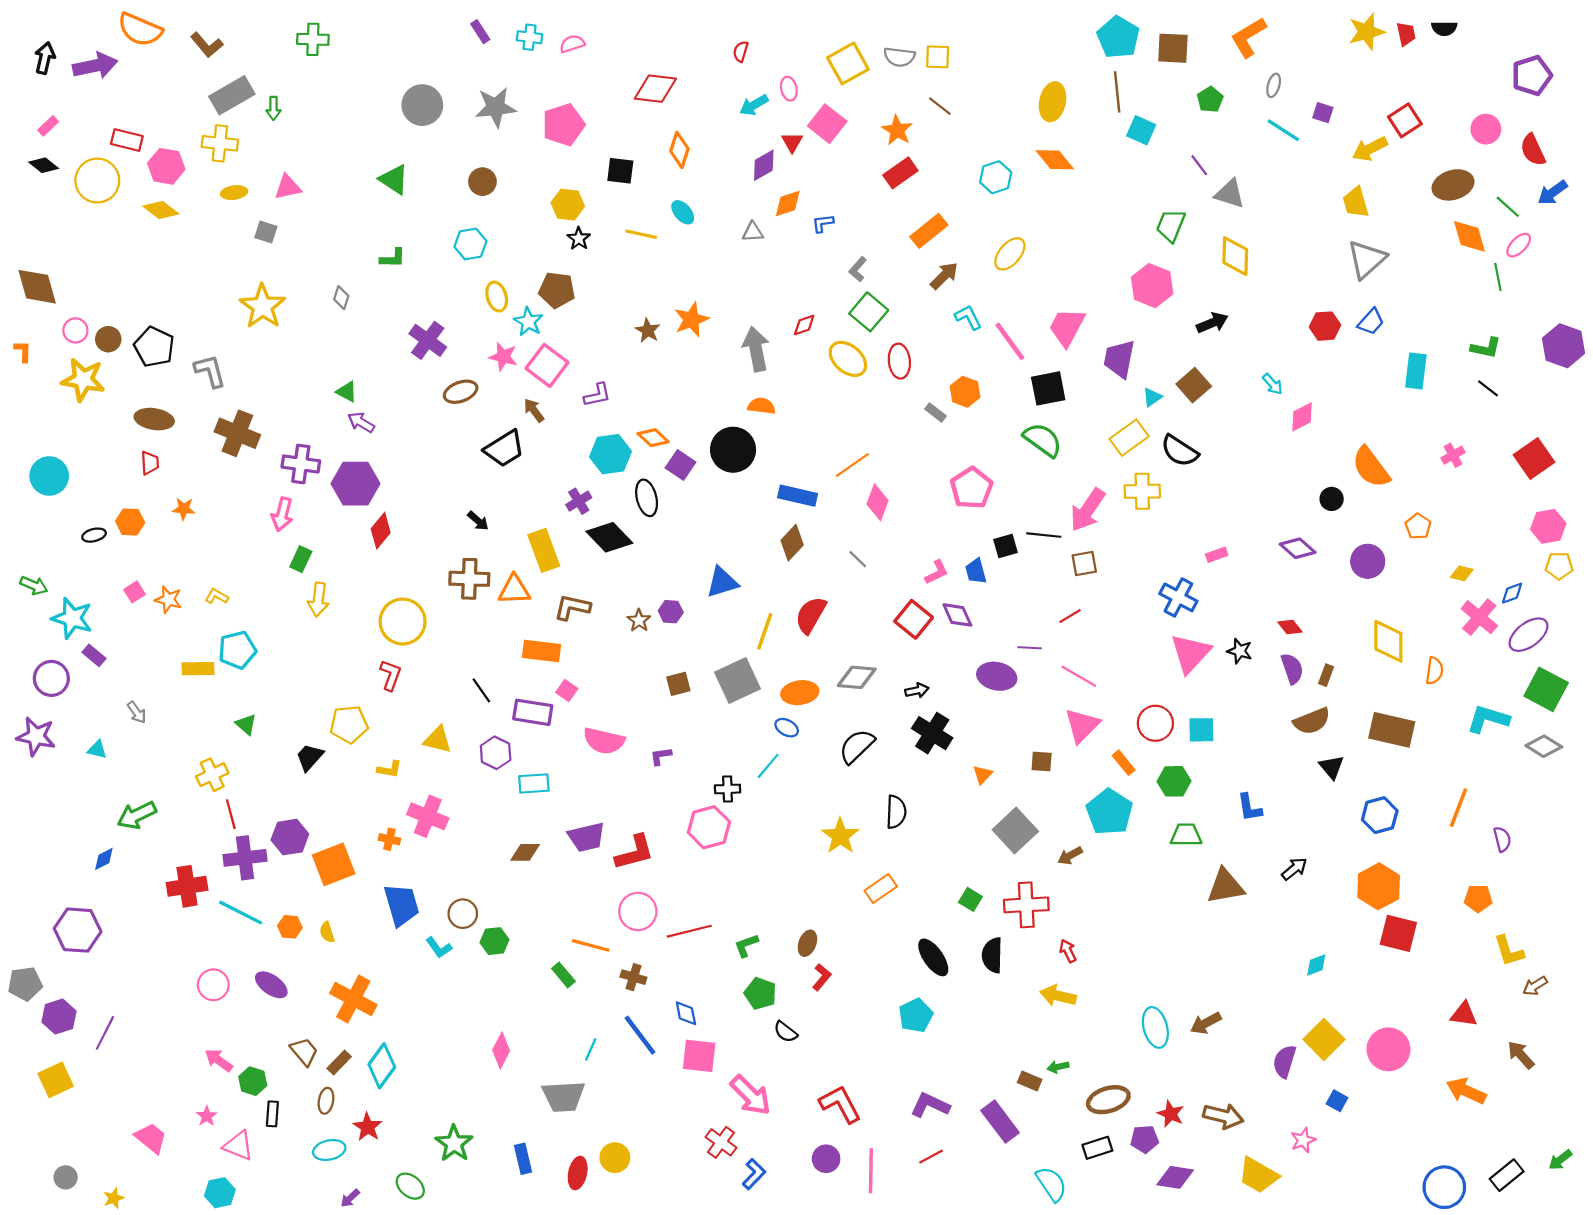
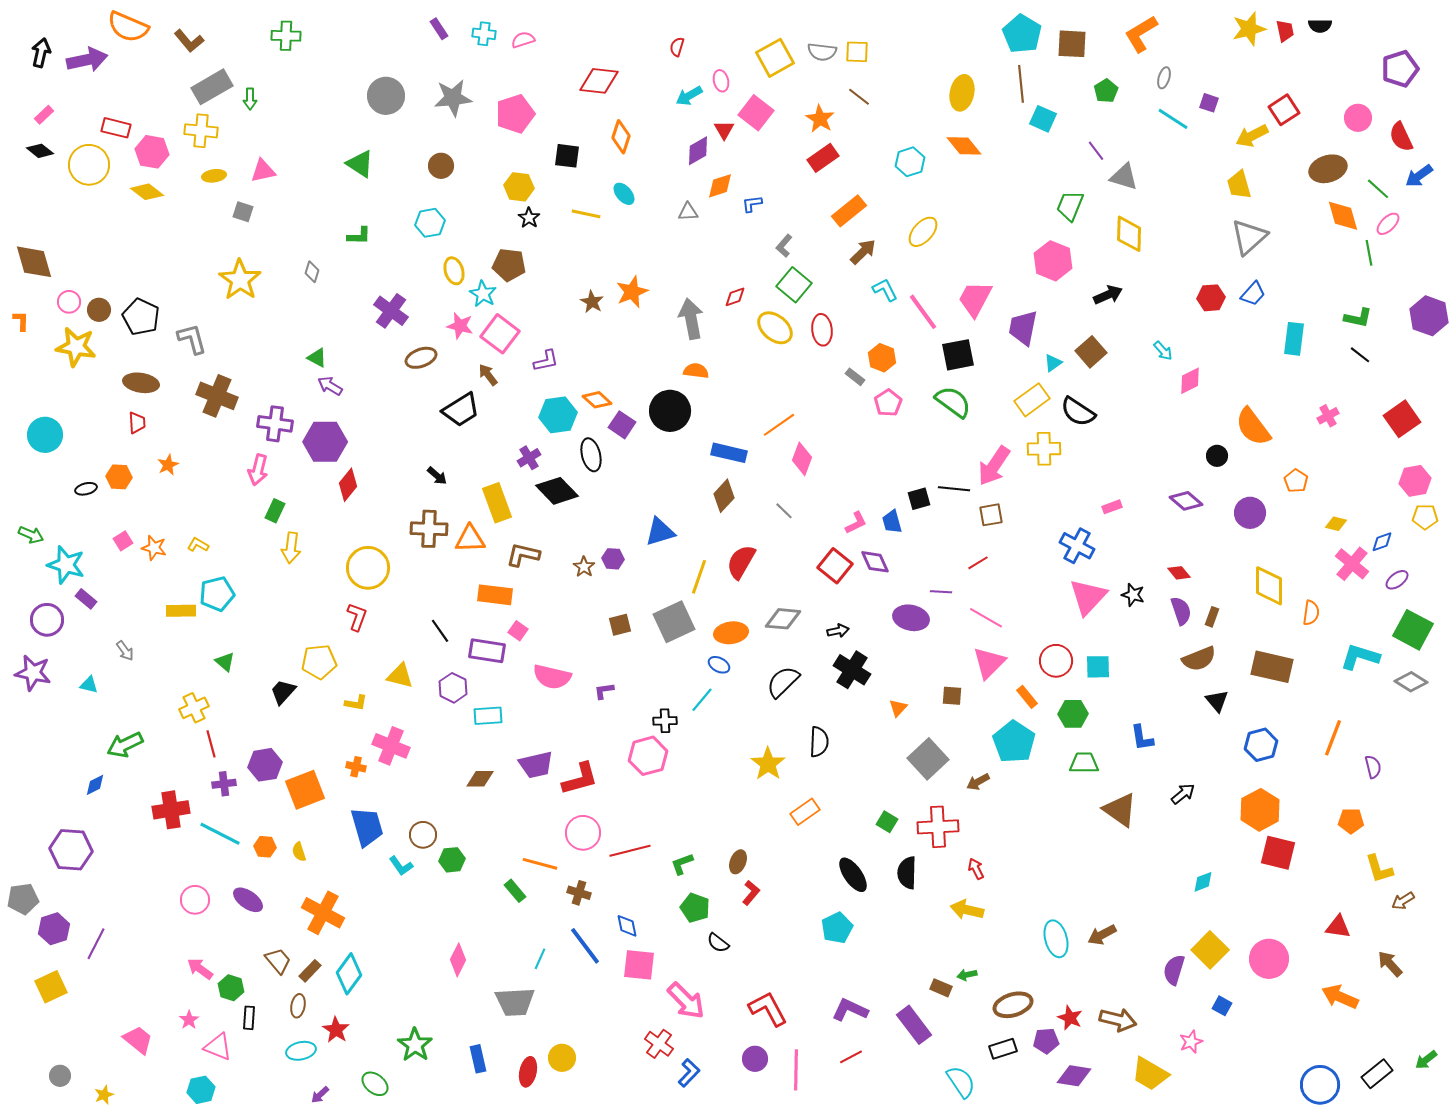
pink pentagon: (972, 488) -> (888, 403), moved, size x0.7
orange star: (184, 509) -> (168, 465), turned -30
purple ellipse: (1529, 635) -> (1397, 580), size x0.6
purple cross: (245, 858) -> (224, 784), size x0.6
brown triangle: (1225, 886) -> (1120, 810), turned 45

